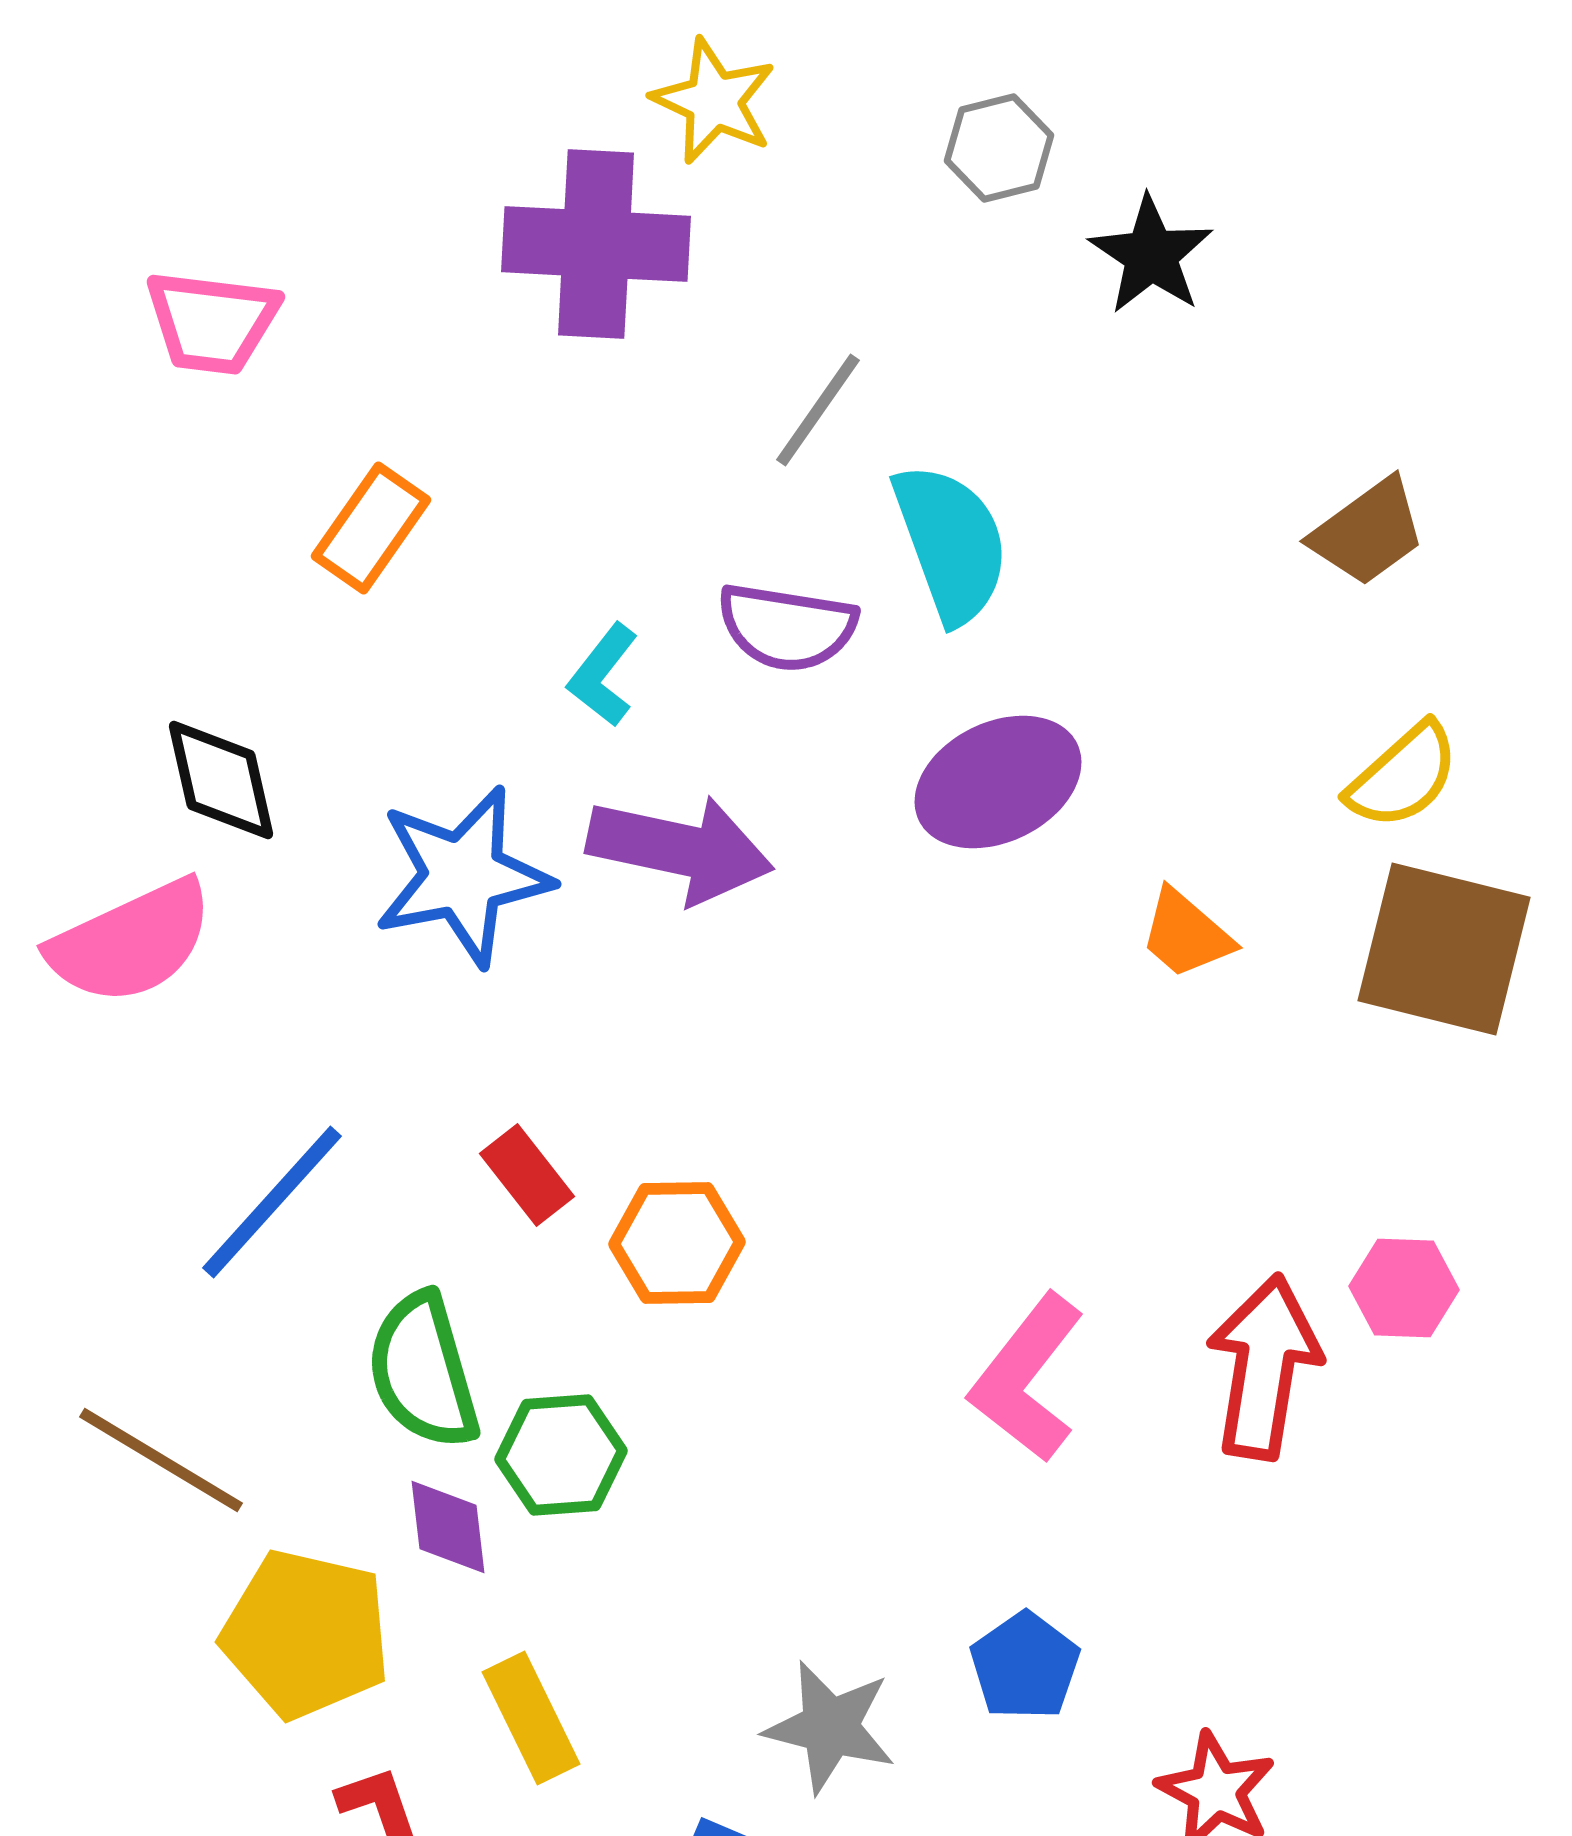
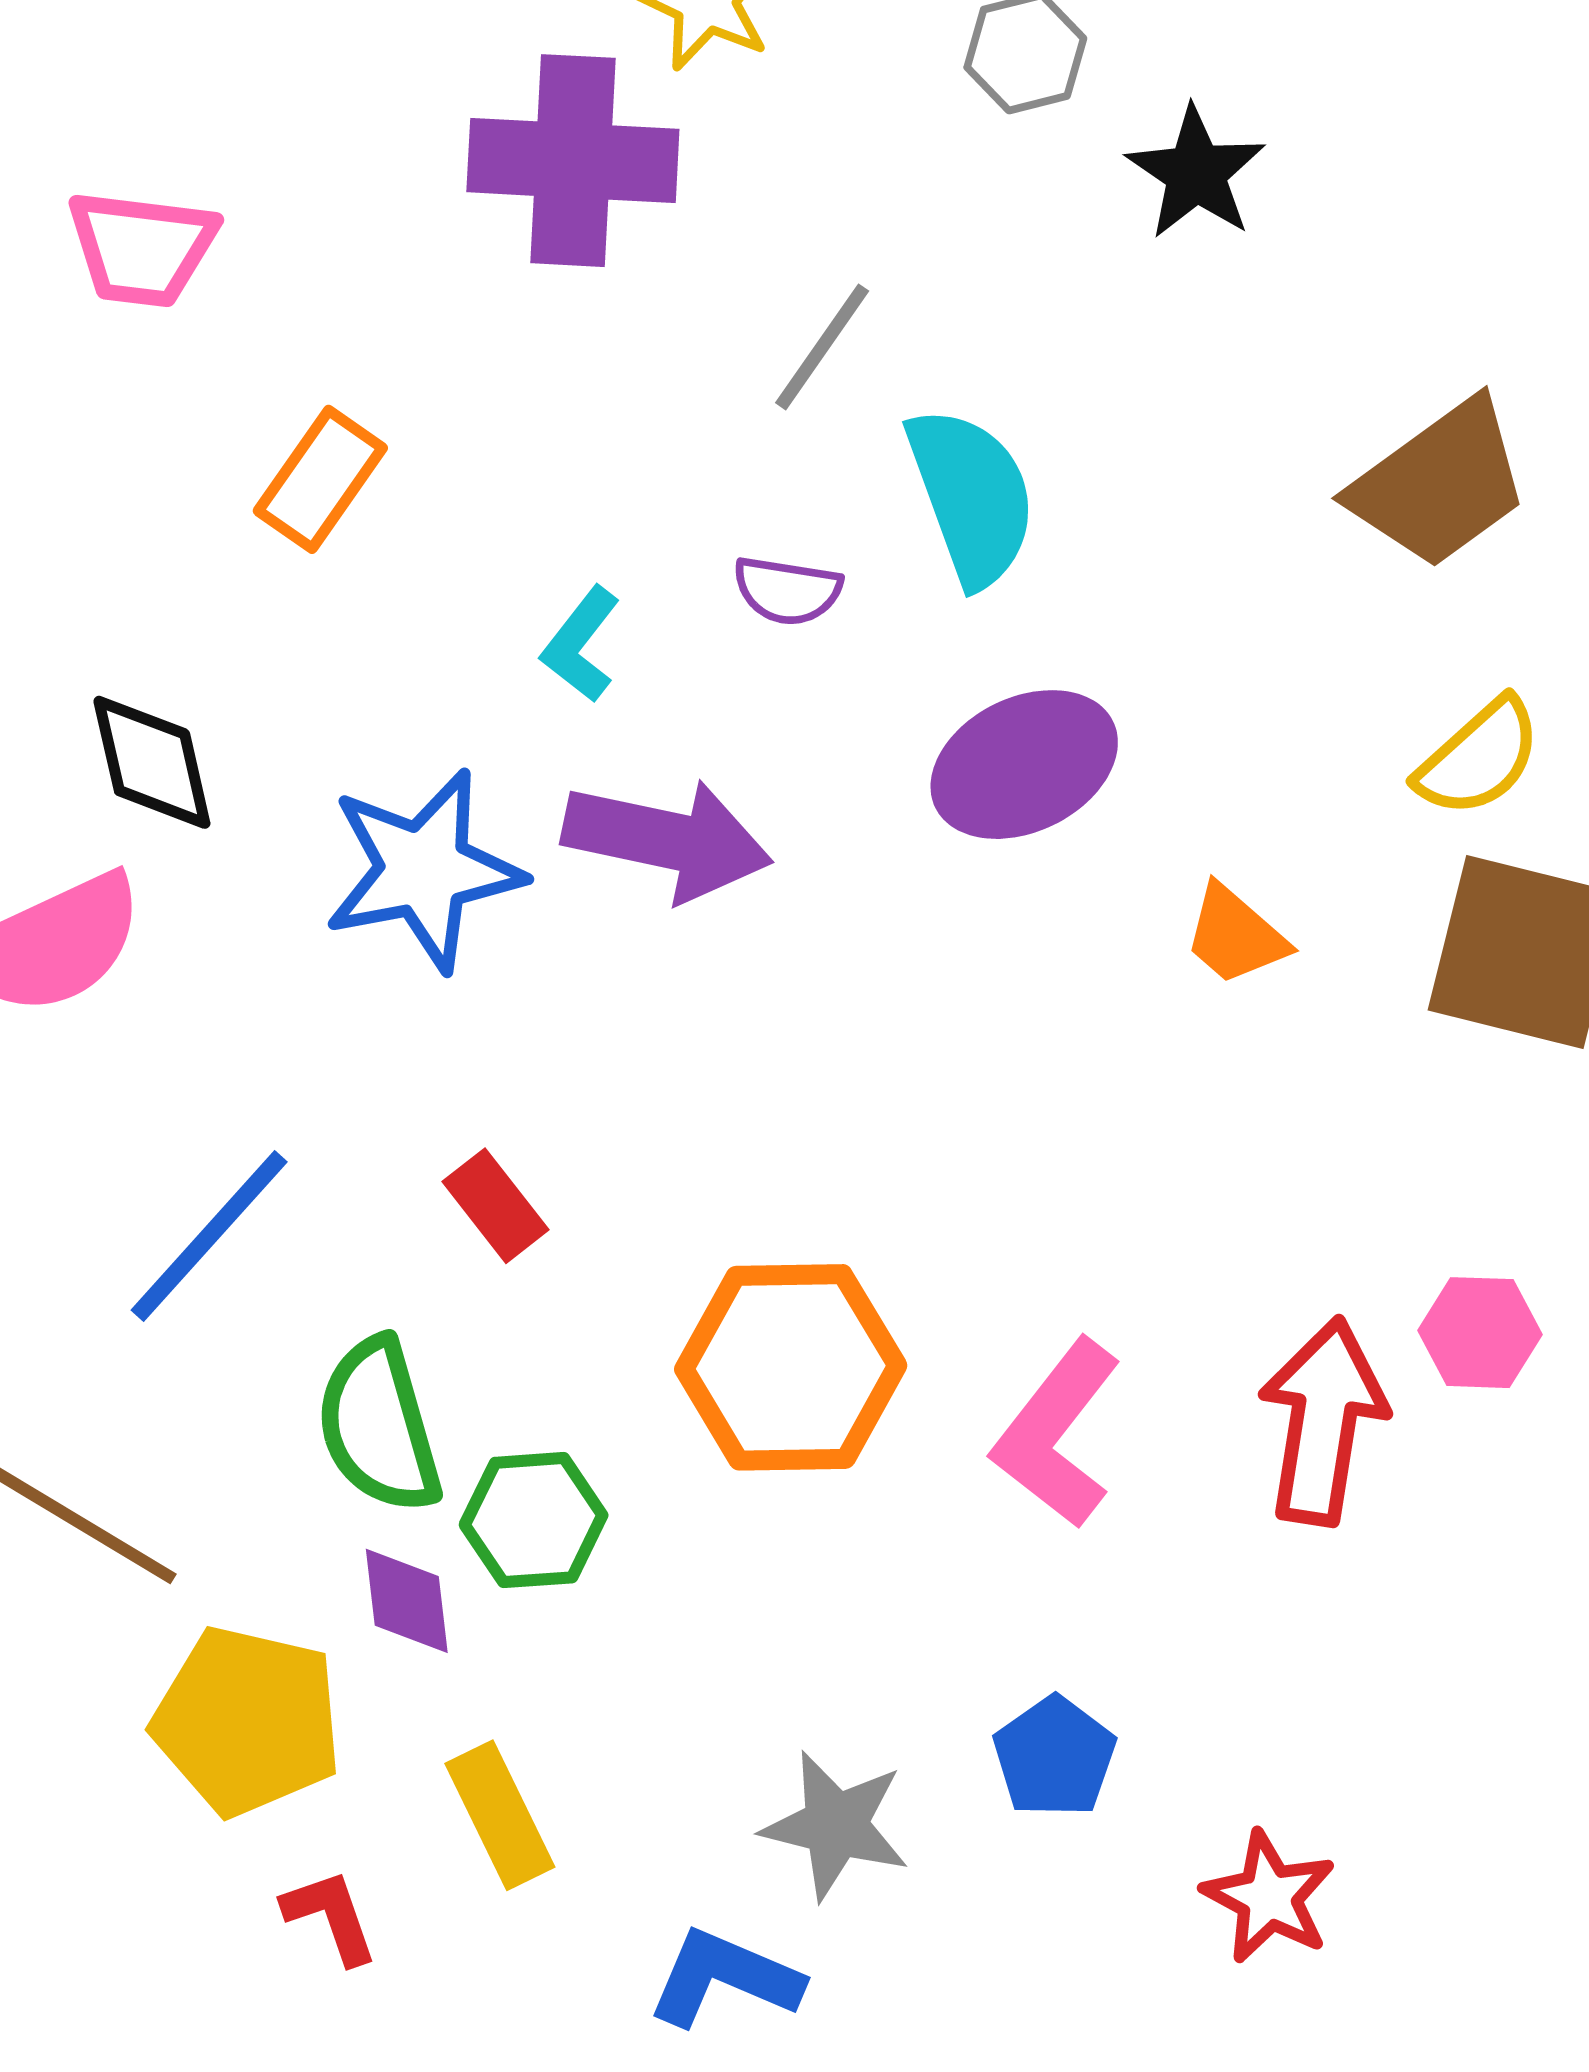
brown trapezoid: (1368, 532) -> (1440, 484), size x1.4
purple semicircle: (787, 627) -> (787, 591), size x0.7
orange hexagon: (677, 1243) -> (791, 1367), moved, size x1.5

